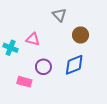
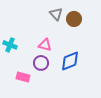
brown circle: (81, 35) -> (74, 19), moved
pink triangle: (33, 39) -> (45, 45), moved

